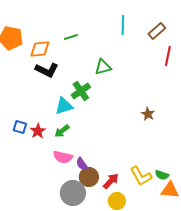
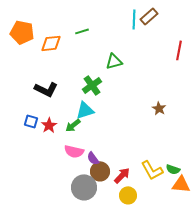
brown rectangle: (157, 31) -> (149, 16), moved
black L-shape: (47, 70) -> (46, 89), moved
cyan triangle: (64, 106) -> (85, 110), moved

